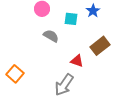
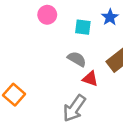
gray semicircle: (51, 36) -> (77, 59), moved

